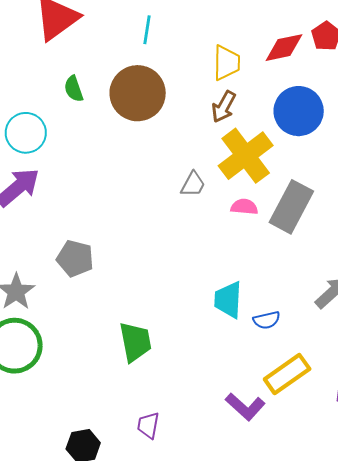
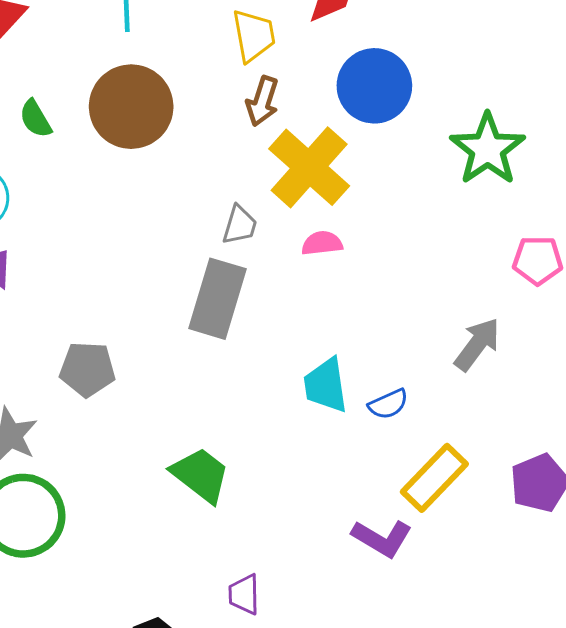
gray rectangle: (291, 207) -> (218, 299), moved
green trapezoid: (135, 342) -> (201, 475), turned -30

